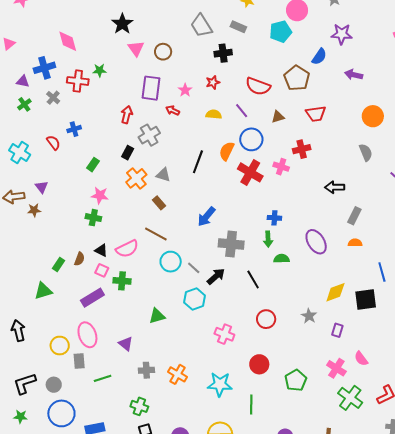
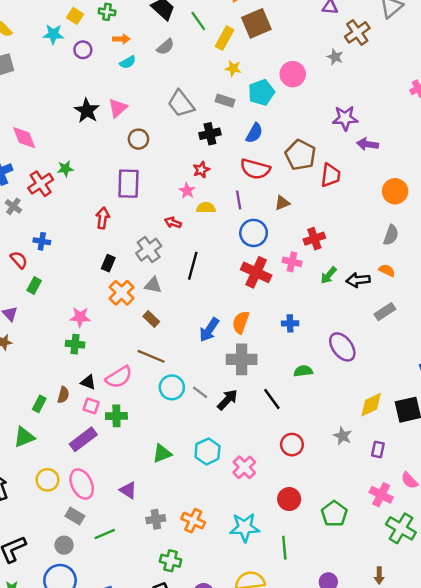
cyan pentagon: (281, 32) -> (261, 92), moved
purple star: (342, 34) -> (345, 118), moved
pink triangle: (136, 48) -> (118, 108), moved, turned 30
blue semicircle: (319, 57) -> (254, 133), moved
red cross: (78, 81) -> (41, 184), turned -35
pink star: (185, 90) -> (187, 191), moved
red arrow: (173, 110) -> (173, 223), moved
purple line: (242, 111) -> (239, 200), turned 35
red trapezoid: (316, 114) -> (331, 175), moved, turned -70
blue cross: (74, 129) -> (42, 241), turned 32
gray cross: (149, 135) -> (149, 250), moved
orange semicircle: (227, 151) -> (241, 322), moved
gray semicircle: (366, 152) -> (391, 235), turned 48
green rectangle: (93, 165) -> (34, 286), moved
gray rectangle: (354, 216) -> (385, 312), turned 36
green arrow: (268, 239) -> (329, 275), moved, turned 49
orange semicircle: (355, 243) -> (387, 270), moved, turned 32
cyan hexagon: (195, 299) -> (207, 451), moved
pink cross: (224, 334) -> (244, 467), turned 30
yellow circle: (60, 346) -> (47, 480), moved
gray rectangle: (79, 361) -> (75, 516), turned -49
gray circle: (54, 385) -> (64, 545), moved
green cross: (139, 406) -> (171, 561), moved

